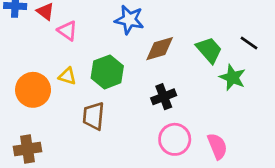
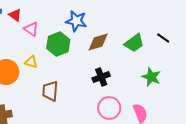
green trapezoid: (209, 50) -> (134, 43), turned 95
green hexagon: (107, 72) -> (58, 44), moved
green star: (232, 77) -> (151, 77), moved

